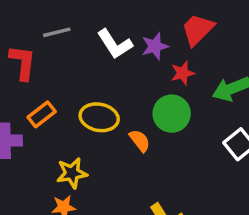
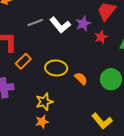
gray line: (57, 32) -> (35, 22), moved
orange rectangle: (42, 114) -> (23, 61), moved
green circle: (172, 114) -> (111, 79), moved

